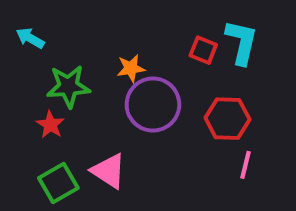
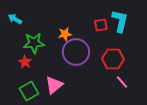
red square: (203, 50) -> (101, 25), turned -32
pink line: (246, 165) -> (122, 82), turned -56
pink triangle: (109, 171) -> (54, 85), turned 48

